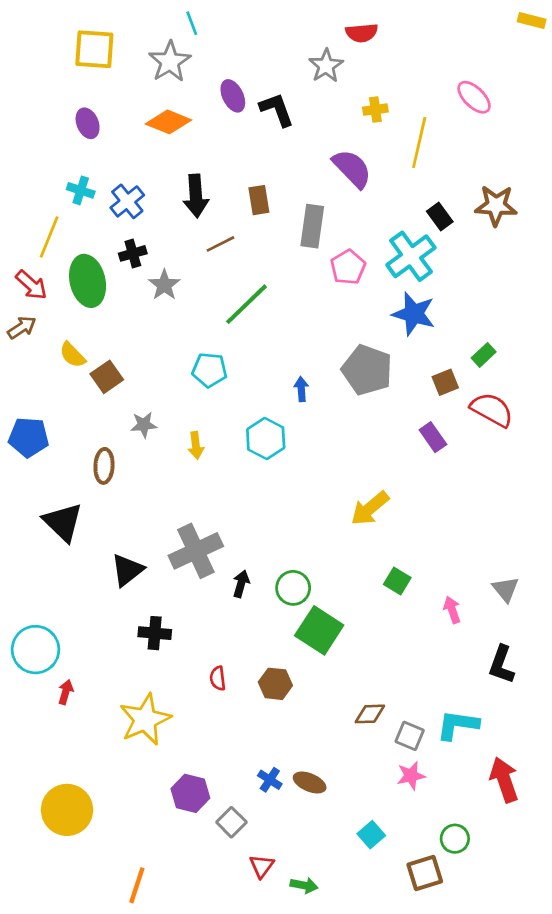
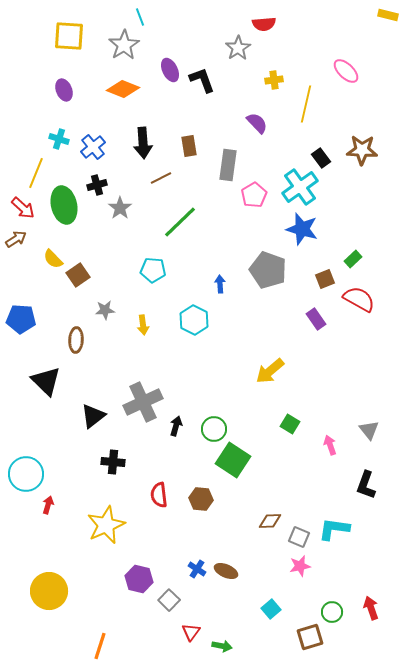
purple semicircle: (352, 169) -> (257, 123), size x0.7
red semicircle: (218, 678) -> (159, 495), size x1.4
red arrow: (504, 780) -> (371, 608), moved, size x0.7

